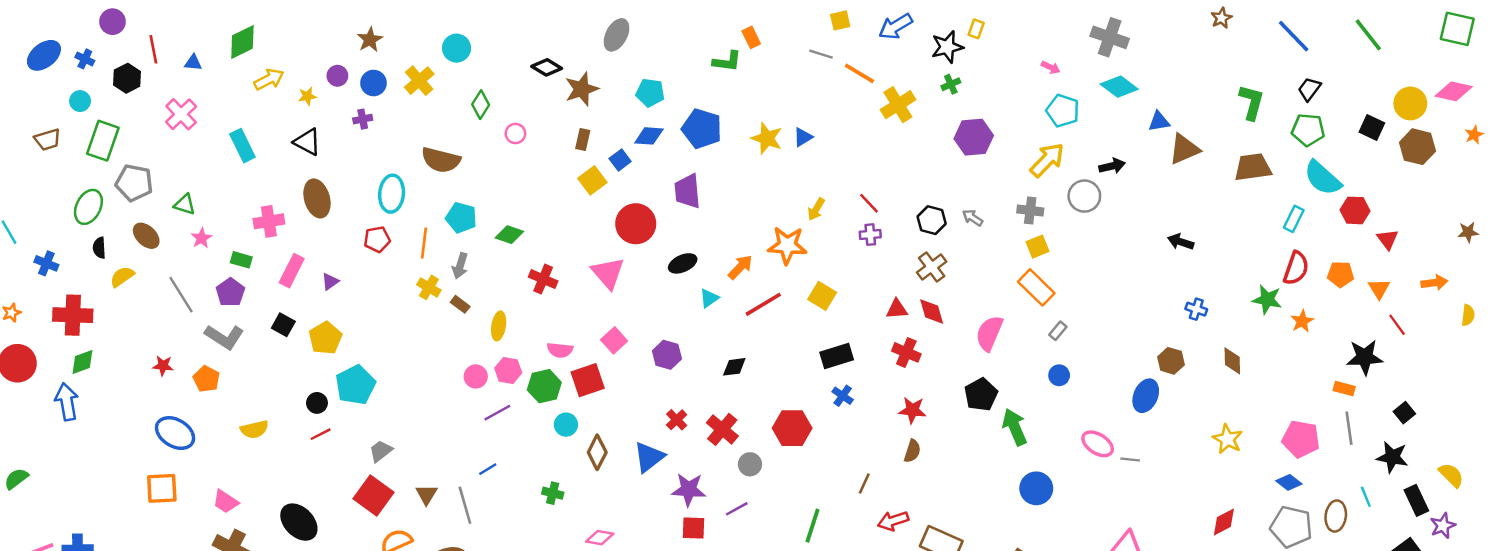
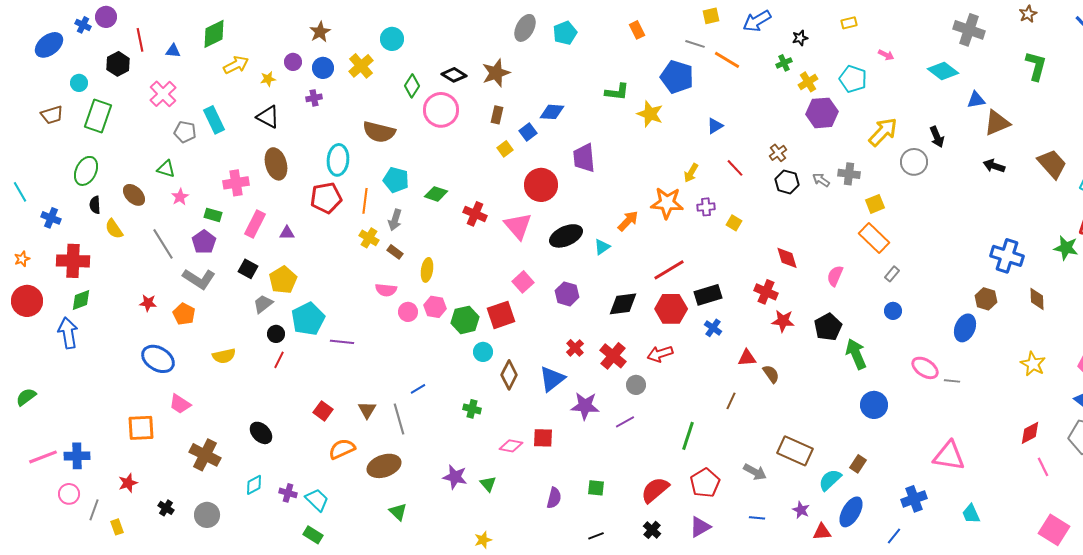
yellow rectangle: (976, 29) -> (849, 23), moved, turned 56
gray cross: (1110, 37) -> (969, 30), moved
black star: (947, 47) -> (800, 38), size x0.6
blue cross: (85, 59) -> (83, 25), moved
green L-shape: (727, 61) -> (617, 92), moved
black diamond: (547, 67) -> (454, 75), moved
green cross: (951, 84) -> (784, 63), moved
cyan pentagon: (650, 93) -> (565, 33), moved, turned -30
green L-shape: (1252, 102) -> (1036, 66), moved
yellow cross: (898, 105) -> (808, 82), moved, size x0.7
cyan pentagon: (1063, 111) -> (853, 79), moved
blue pentagon: (702, 129) -> (677, 77), moved
pink circle: (515, 134) -> (441, 110), size x2.0
blue triangle: (803, 137) -> (715, 126), moved
black arrow: (1112, 166) -> (937, 137), turned 80
brown trapezoid: (1253, 167) -> (1052, 164), moved, turned 56
yellow square: (592, 180) -> (505, 149), size x0.7
gray pentagon: (134, 183) -> (185, 132), moved, size x0.7
gray cross: (1030, 210) -> (849, 174), moved
purple cross: (870, 235) -> (706, 207), moved
red pentagon: (377, 239) -> (326, 198), size x1.4
black arrow: (1181, 242) -> (994, 166), moved
black ellipse: (683, 263) -> (566, 236), moved, size x1.4
brown cross: (932, 267) -> (778, 153), moved, size x0.7
yellow semicircle: (122, 277) -> (114, 229), turned -90
red cross: (543, 279) -> (475, 214), moved
purple triangle: (330, 281) -> (287, 233), turned 35
yellow square: (822, 296) -> (734, 223), moved, size x0.7
red line: (763, 304) -> (669, 270), moved
red triangle: (897, 309) -> (747, 358), moved
blue cross: (1196, 309) -> (1007, 256), size x1.8
pink semicircle: (989, 333) -> (835, 276), size x0.7
pink semicircle: (560, 350) -> (386, 290), moved
black diamond: (734, 367) -> (623, 304), size x1.4
red star: (912, 410) -> (783, 321), moved
purple line: (497, 413) -> (342, 342), moved, turned 35
red hexagon: (792, 428) -> (671, 309), moved
red line: (321, 434) -> (279, 360), turned -36
gray trapezoid: (381, 451) -> (263, 304), moved
brown semicircle: (912, 451) -> (771, 374), turned -54
orange square: (162, 488) -> (141, 428), moved
red square: (374, 496) -> (323, 411), size x0.6
pink trapezoid: (226, 502) -> (180, 404), moved
red arrow: (893, 521) -> (660, 354), moved
black ellipse: (299, 522) -> (261, 433), size x0.7
red square: (693, 528) -> (543, 438), moved

